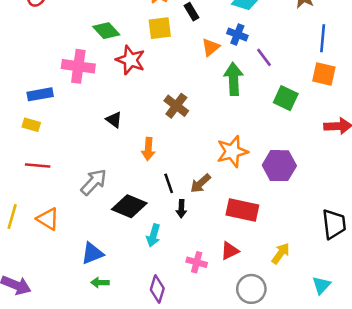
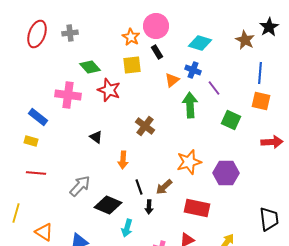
blue rectangle: (40, 94) -> (38, 117), turned 48
orange triangle: (48, 219) -> (44, 232), moved

